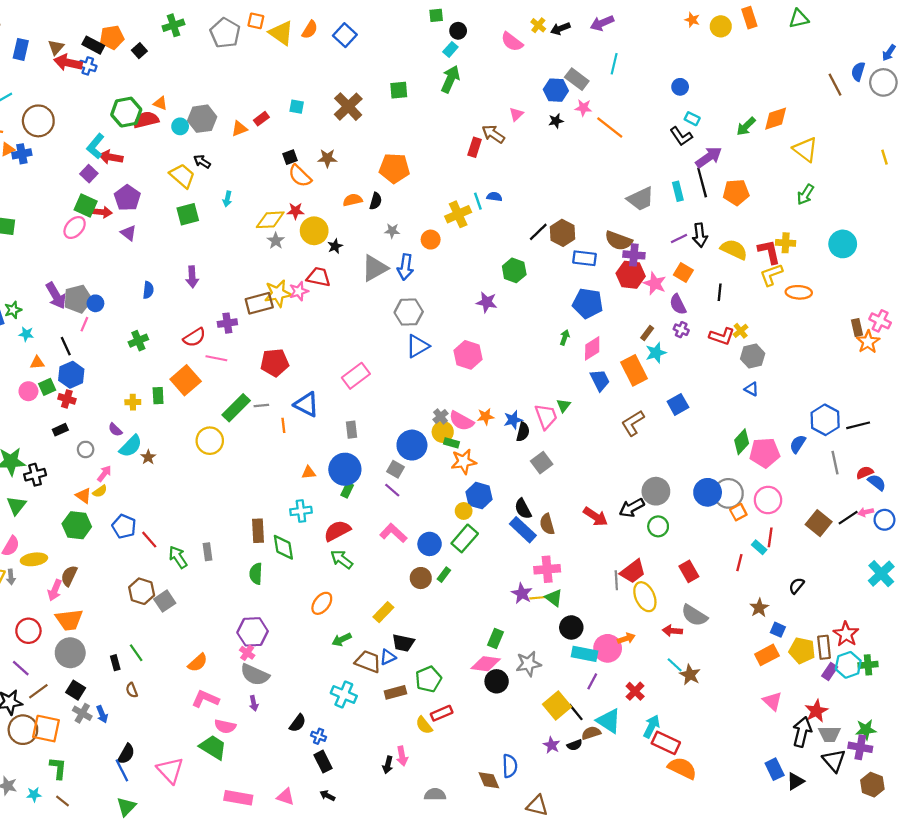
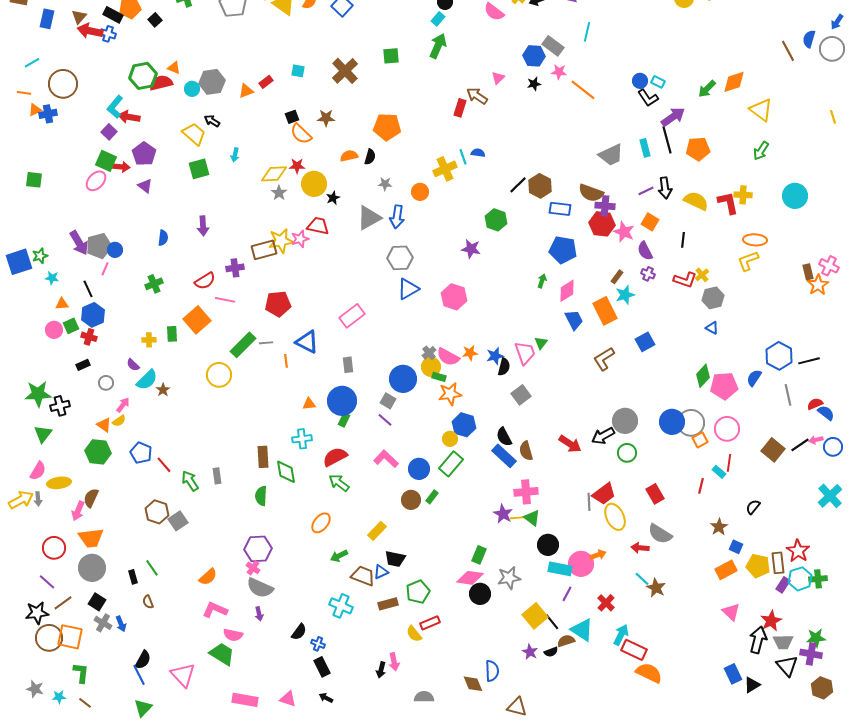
blue circle: (680, 87) -> (640, 81), moved
yellow L-shape: (771, 275) -> (748, 261), moved

